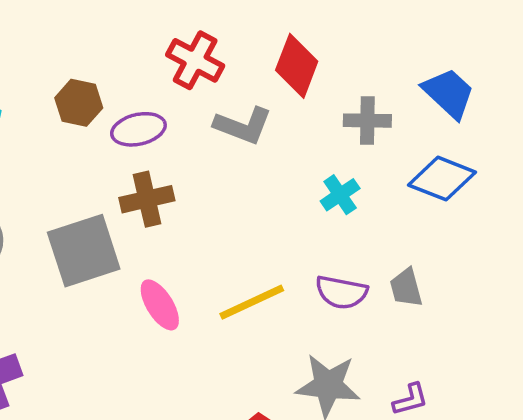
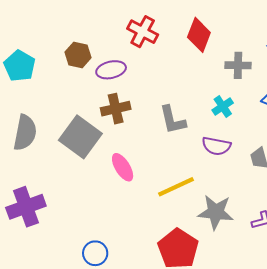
gray L-shape: (243, 126) -> (172, 120), moved, turned 56
gray square: (84, 251) -> (80, 137), turned -36
purple semicircle: (341, 292) -> (216, 146), moved
yellow line: (252, 302) -> (176, 187), moved

